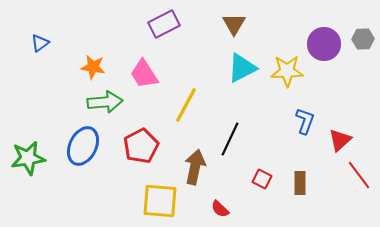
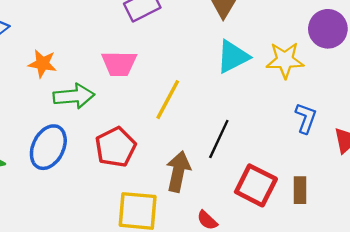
orange star: (93, 67) -> (43, 64), moved
pink trapezoid: (144, 74) -> (119, 64), turned -56
red square: (262, 179) -> (256, 185), size x1.8

